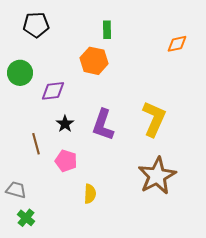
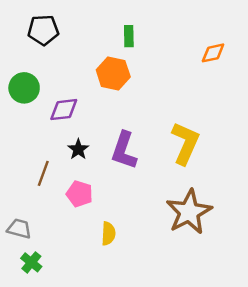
brown line: (36, 144) -> (43, 173), turned 35

